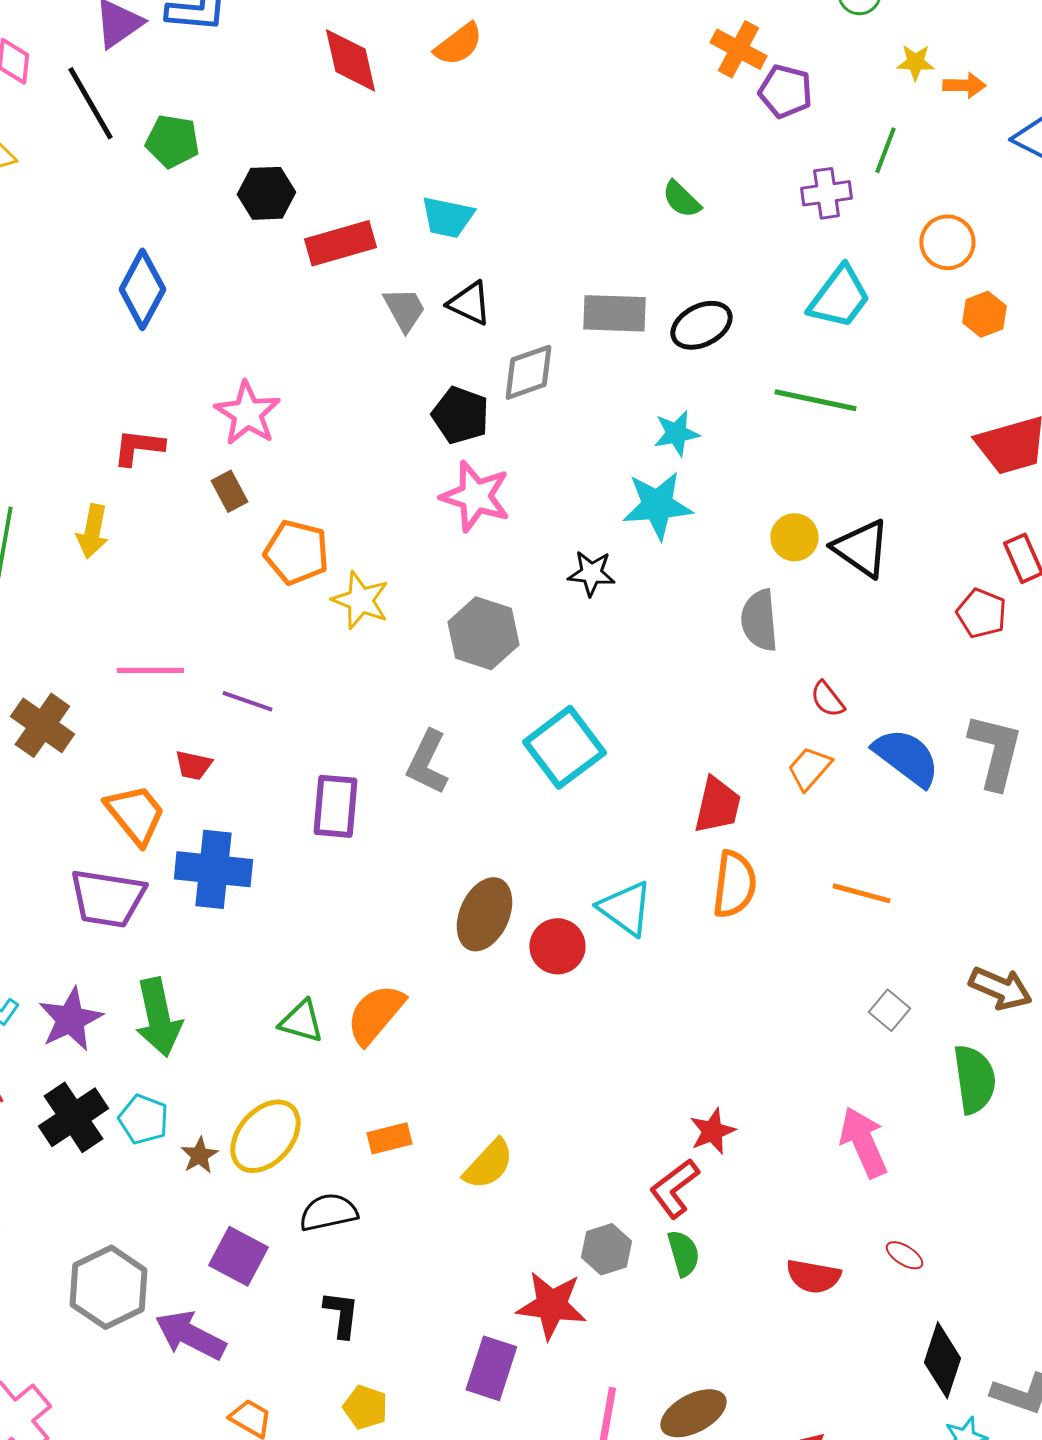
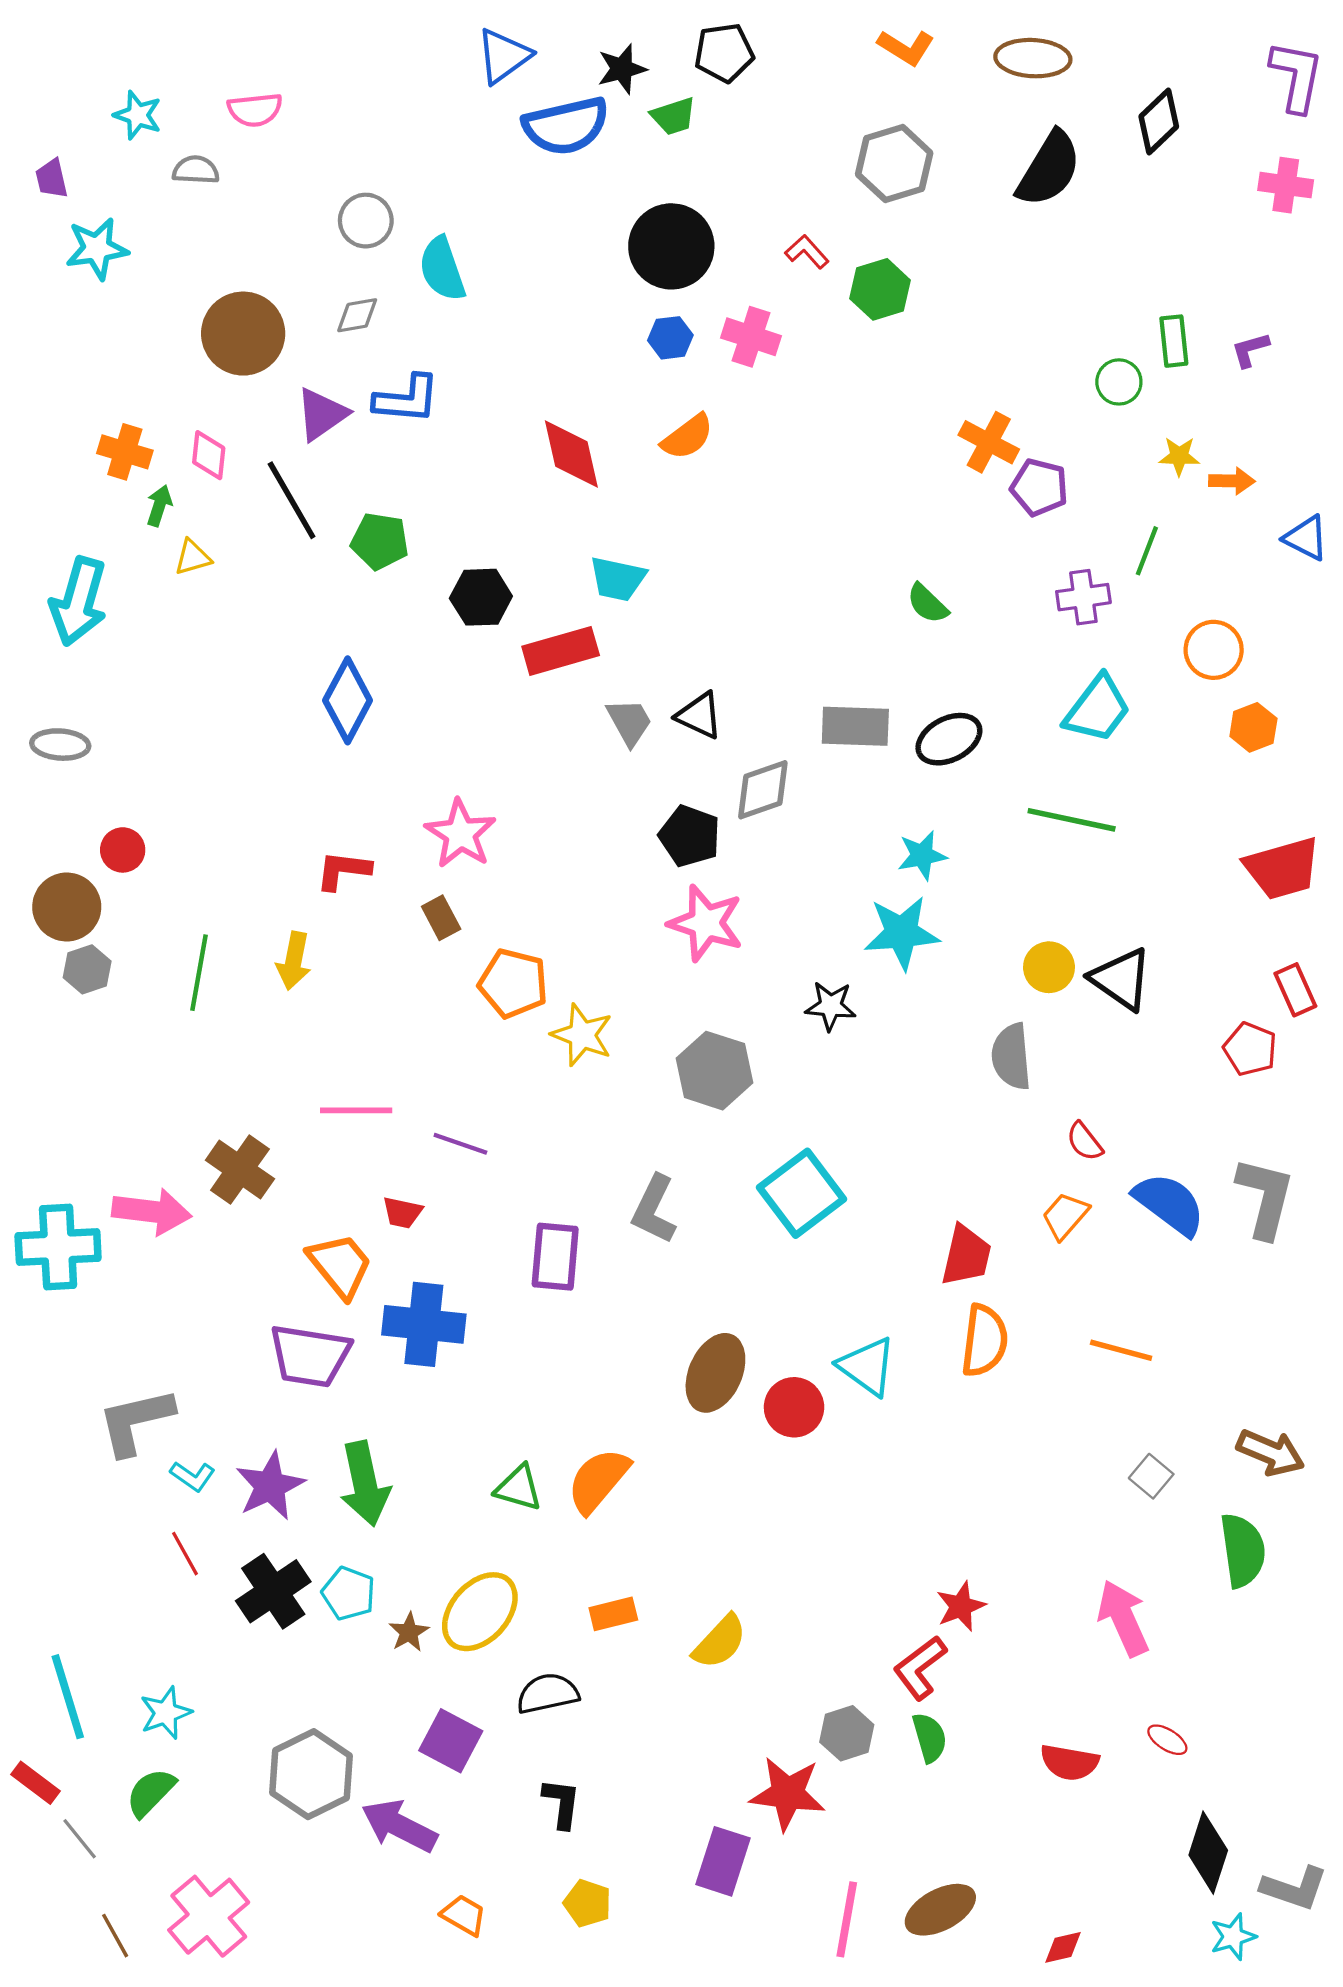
cyan trapezoid: (447, 217) -> (618, 579), moved

